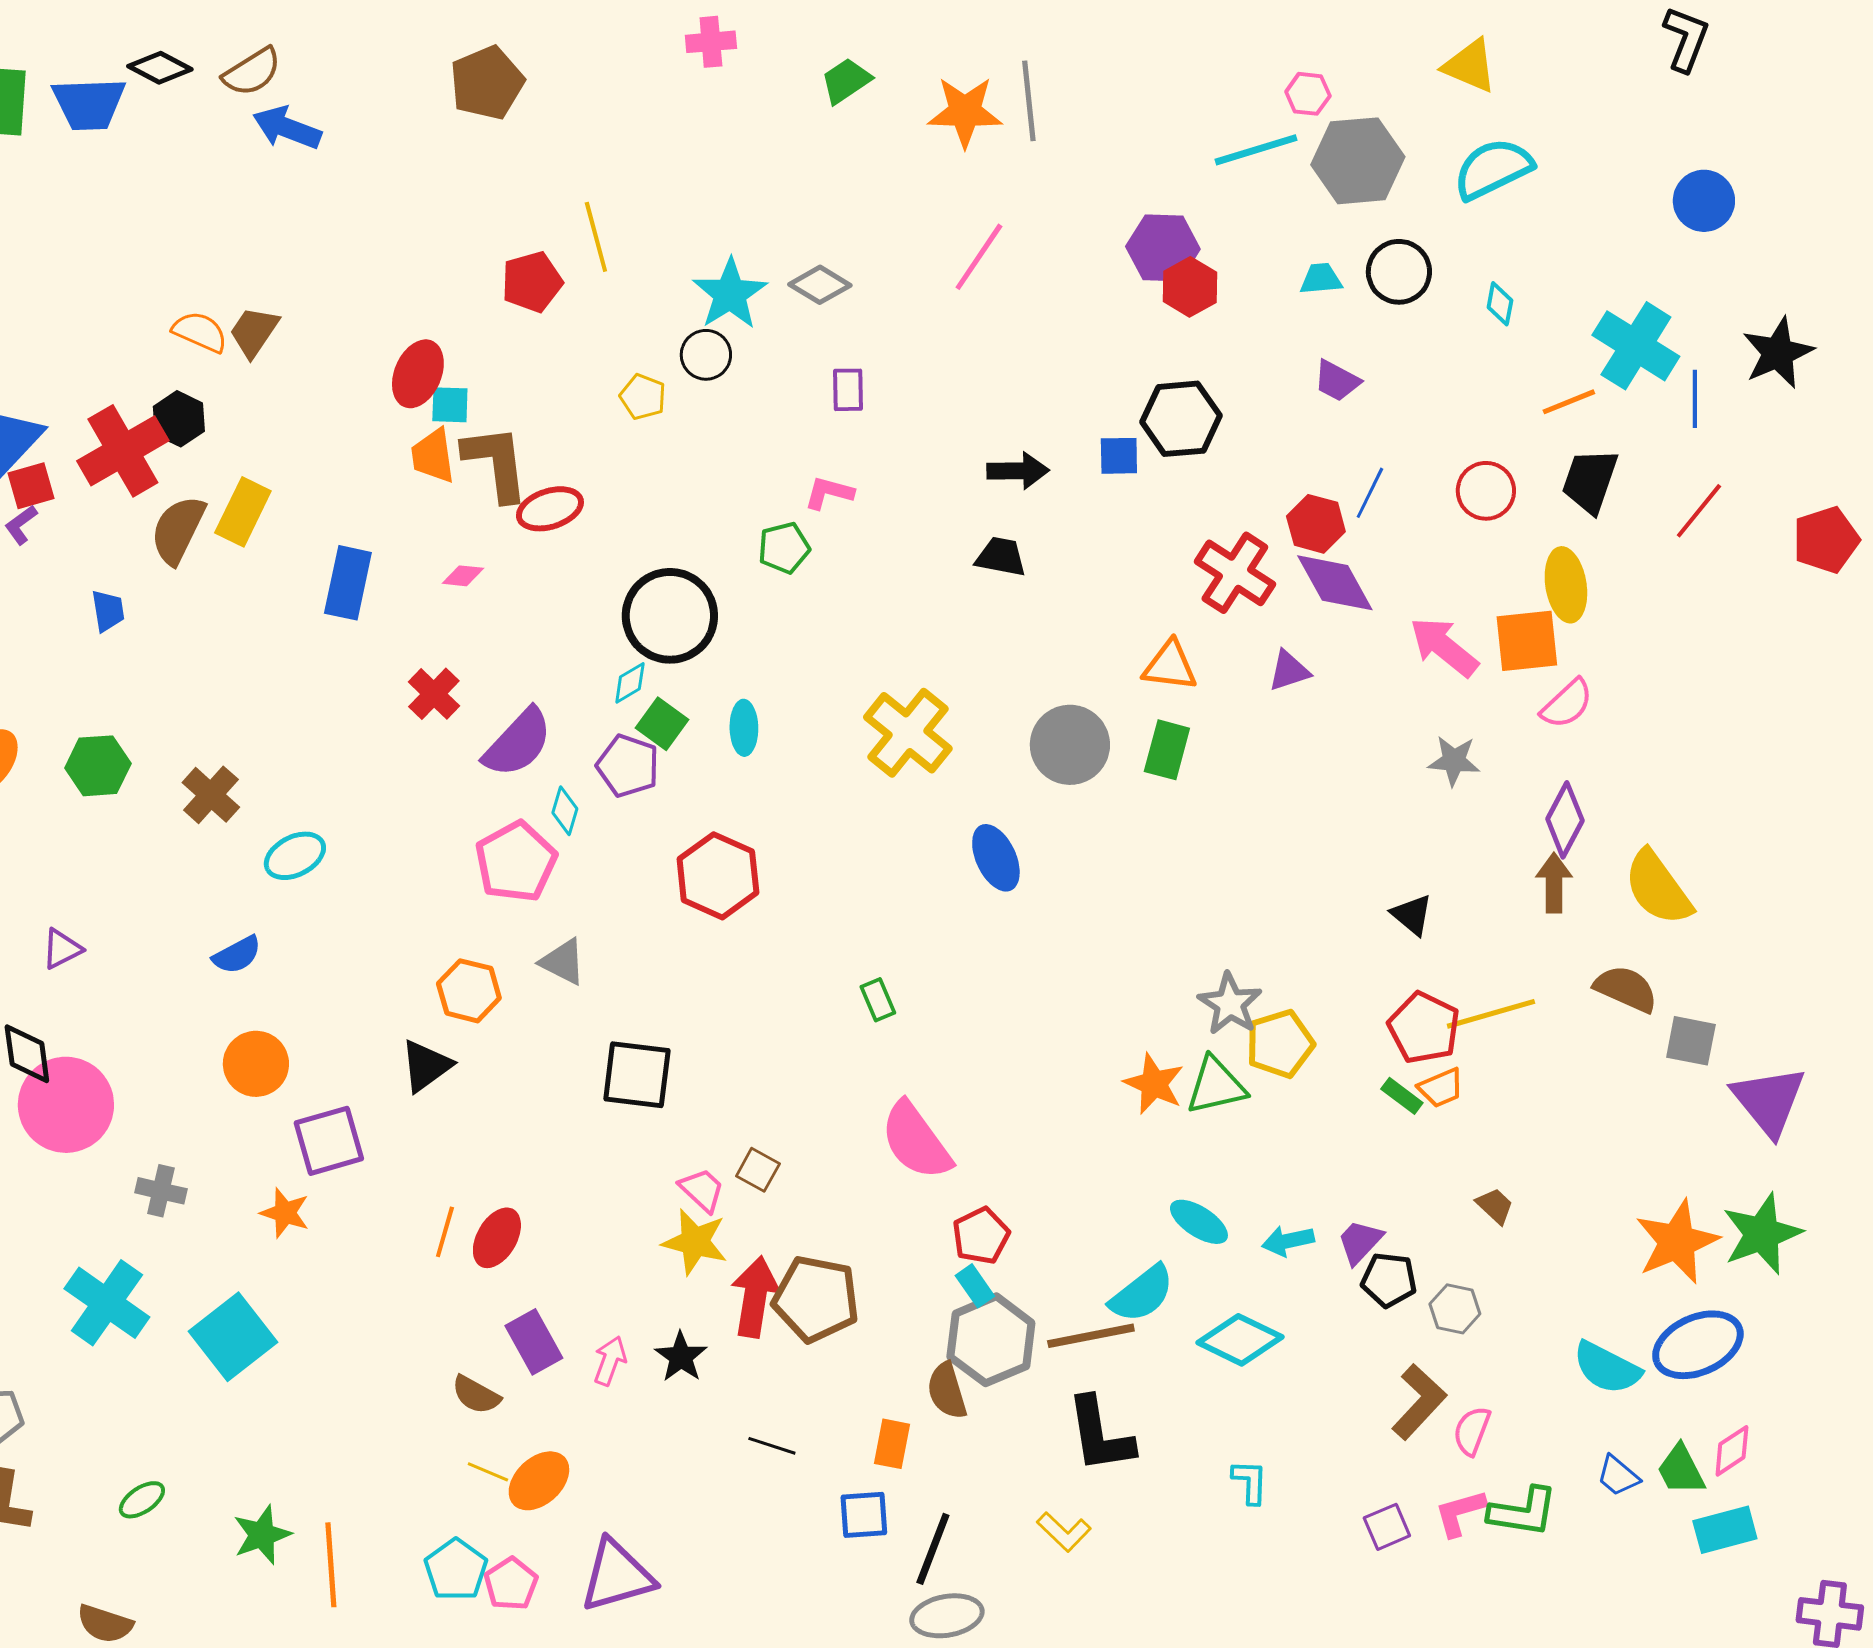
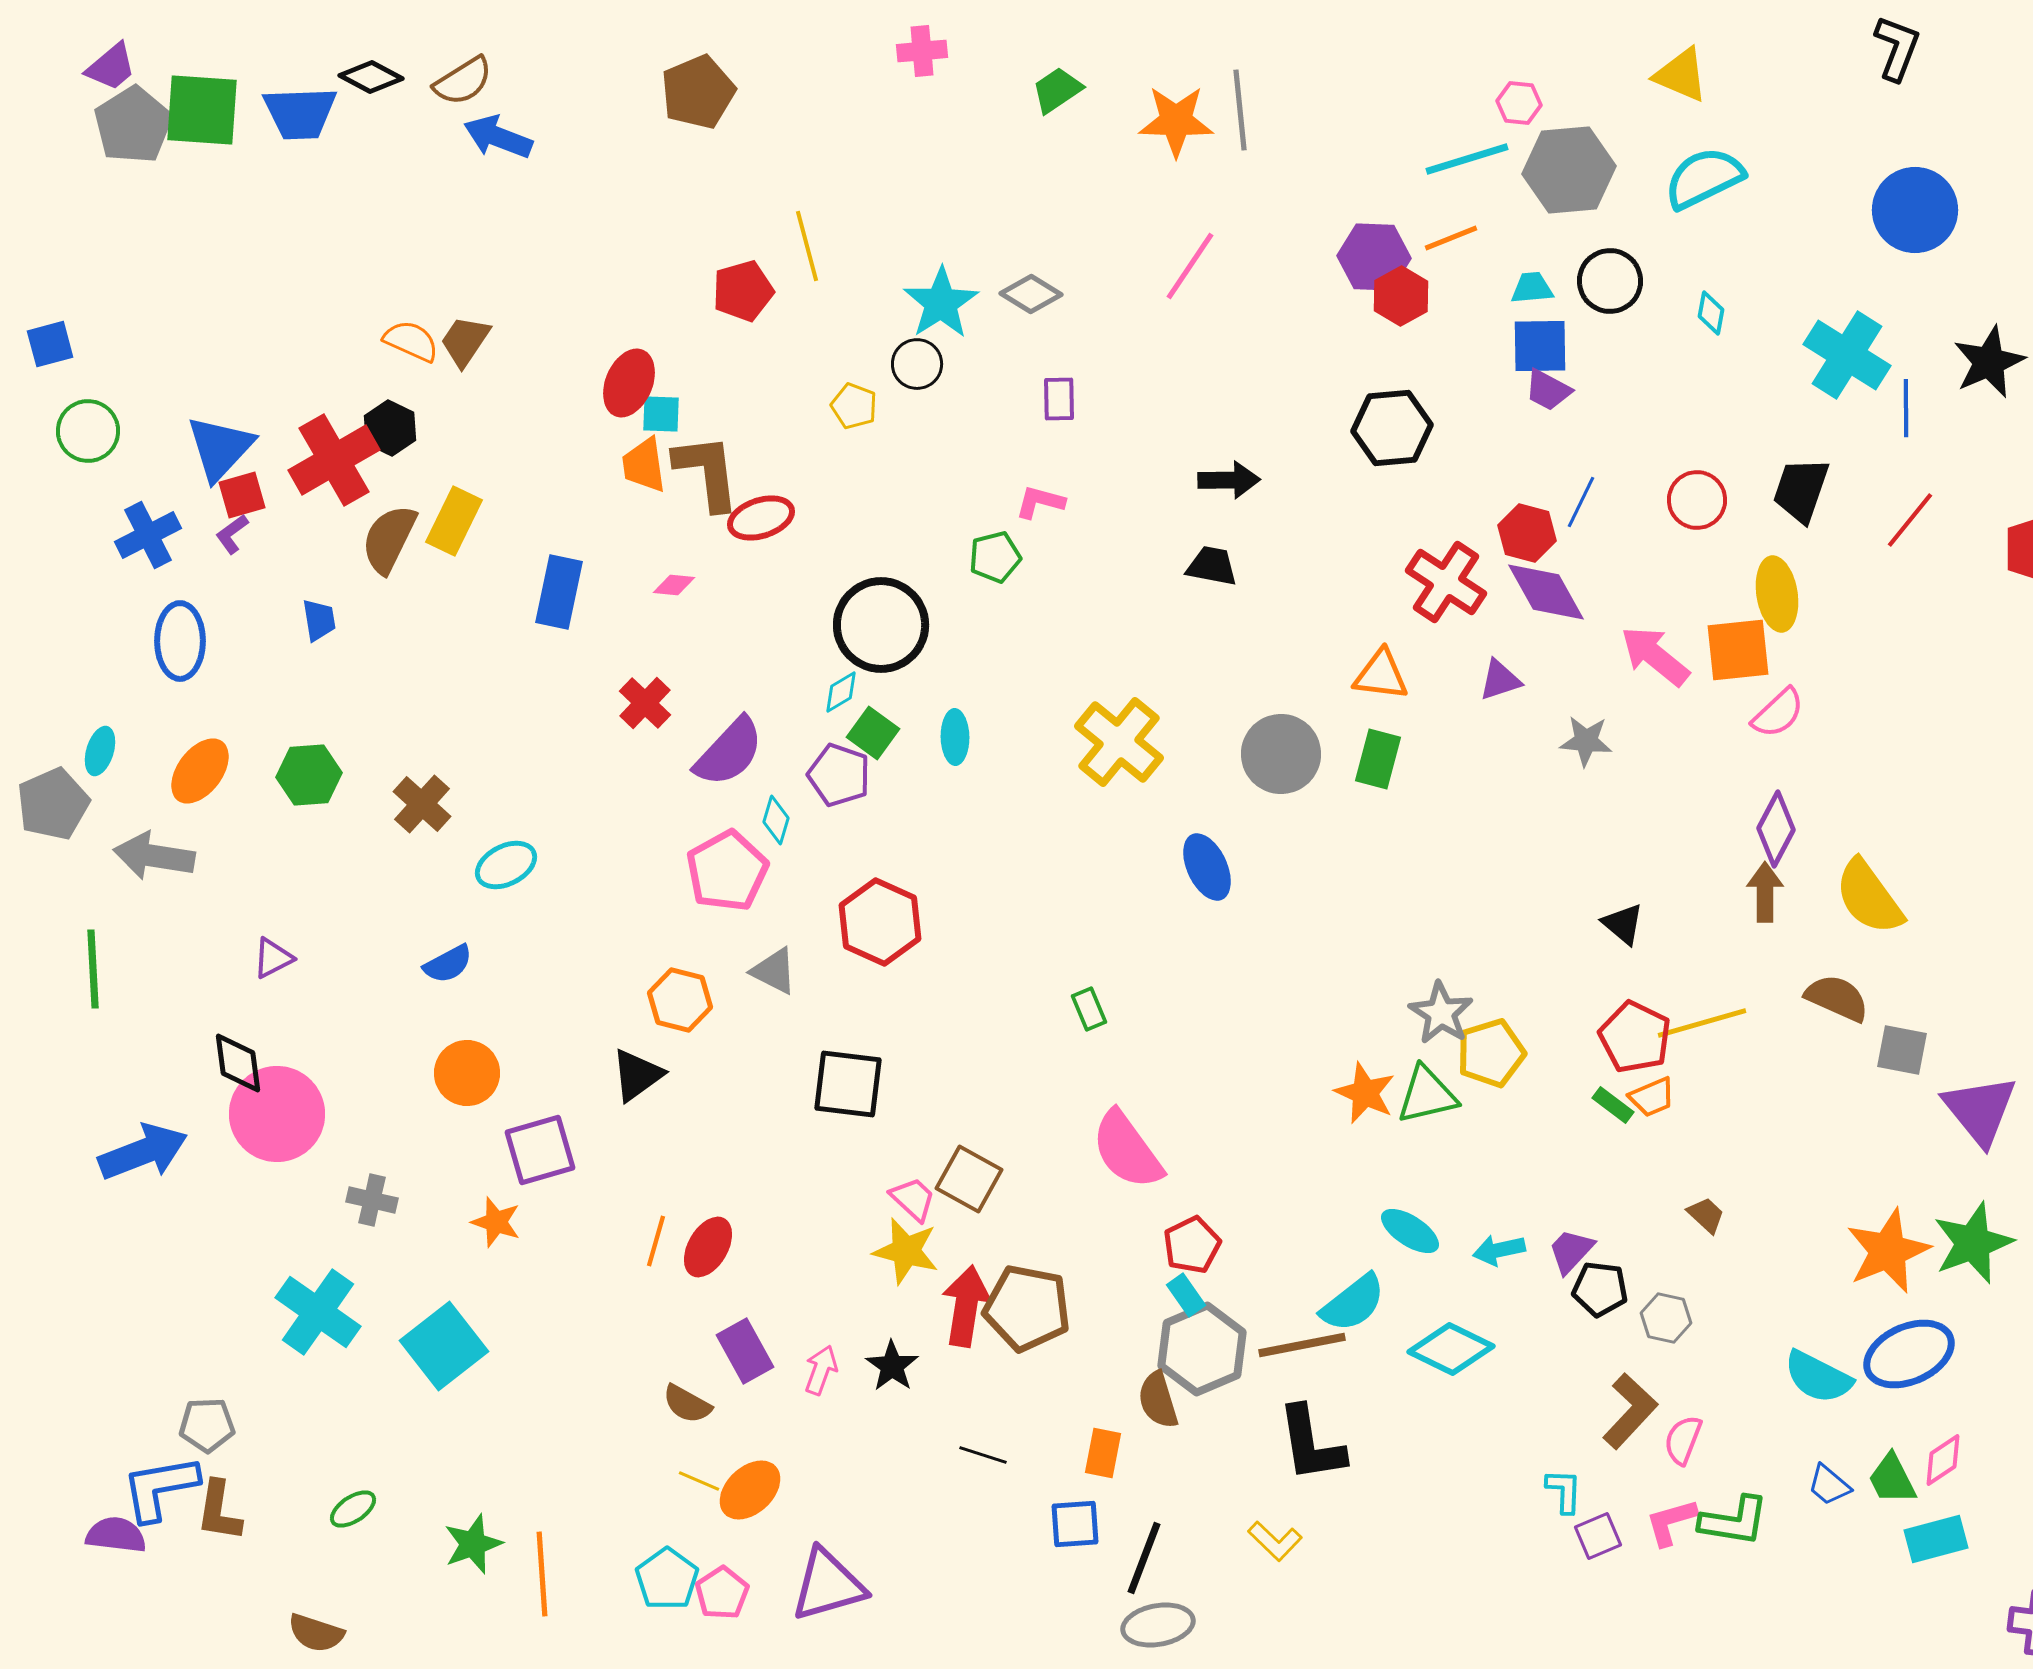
blue circle: (1704, 201) -> (1915, 210), size x1.4
orange line: (1569, 402) -> (1451, 238), moved
blue square: (1119, 456) -> (1540, 346), moved, size x1.4
gray star: (1454, 761) -> (1586, 741), moved
red hexagon: (718, 876) -> (880, 922), moved
brown square: (758, 1170) -> (969, 1179), size x1.5
cyan L-shape: (1250, 1482) -> (1564, 1491), moved

